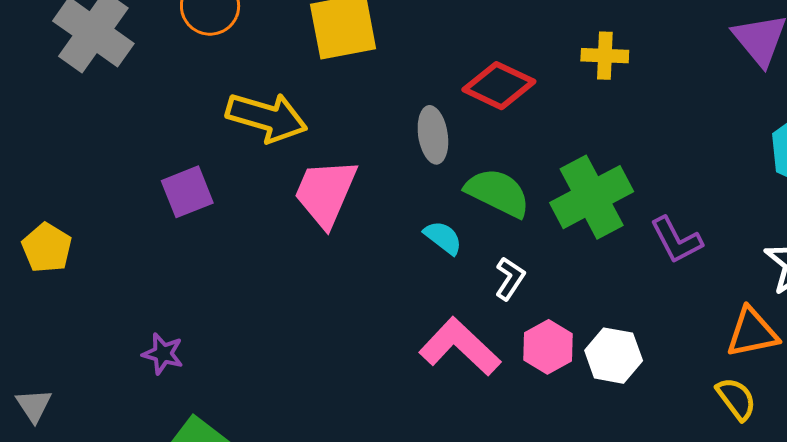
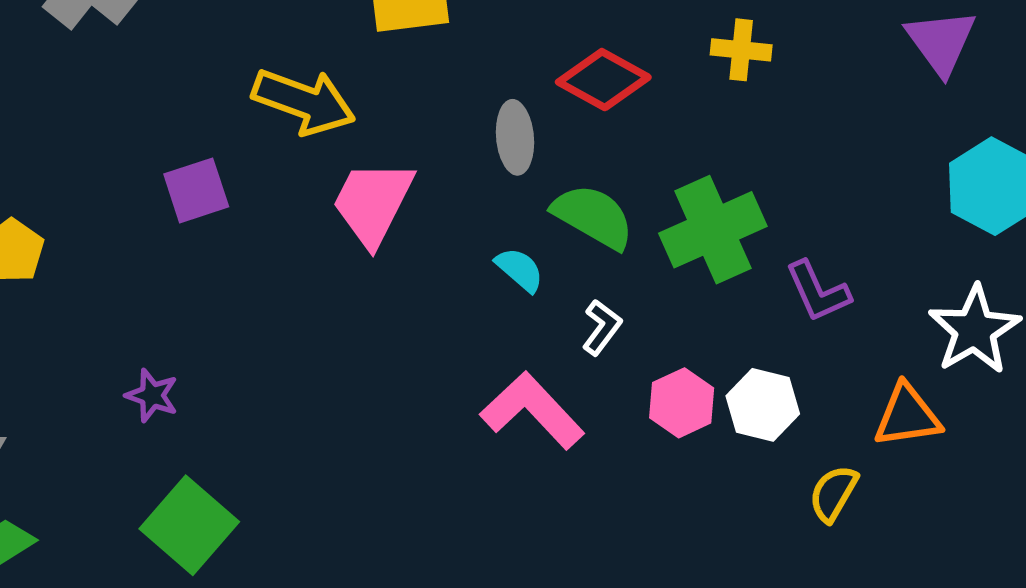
pink hexagon: (548, 347) -> (682, 403), moved
white hexagon: (614, 356) -> (763, 405), moved
yellow semicircle: (736, 399) -> (833, 493), moved, turned -117

